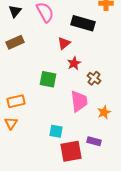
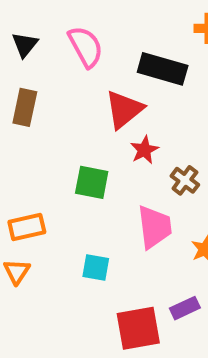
brown rectangle: (15, 42) -> (25, 107), turned -54
red triangle: (64, 43) -> (124, 109), size x1.5
cyan square: (56, 131) -> (96, 267), moved
purple rectangle: (94, 141) -> (185, 308), turned -40

